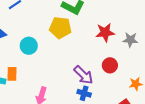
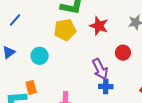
red star: (105, 32) -> (99, 26), moved, turned -30
purple arrow: (83, 75) -> (100, 69), turned 35

